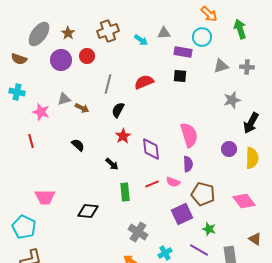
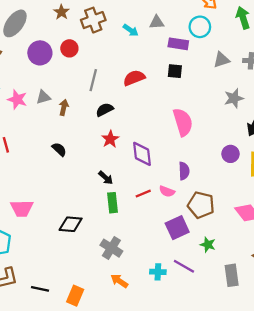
brown star: (68, 33) -> (61, 12), moved
brown arrow: (82, 108) -> (64, 107), turned -104
black semicircle: (118, 110) -> (105, 110), turned 35
pink star: (41, 112) -> (17, 99), moved
pink semicircle: (189, 135) -> (183, 122), moved
black arrow: (112, 164) -> (106, 178), moved
gray cross: (138, 232) -> (111, 248), moved
purple line: (199, 250) -> (184, 266), moved
cyan cross: (165, 253) -> (158, 272), turned 32

